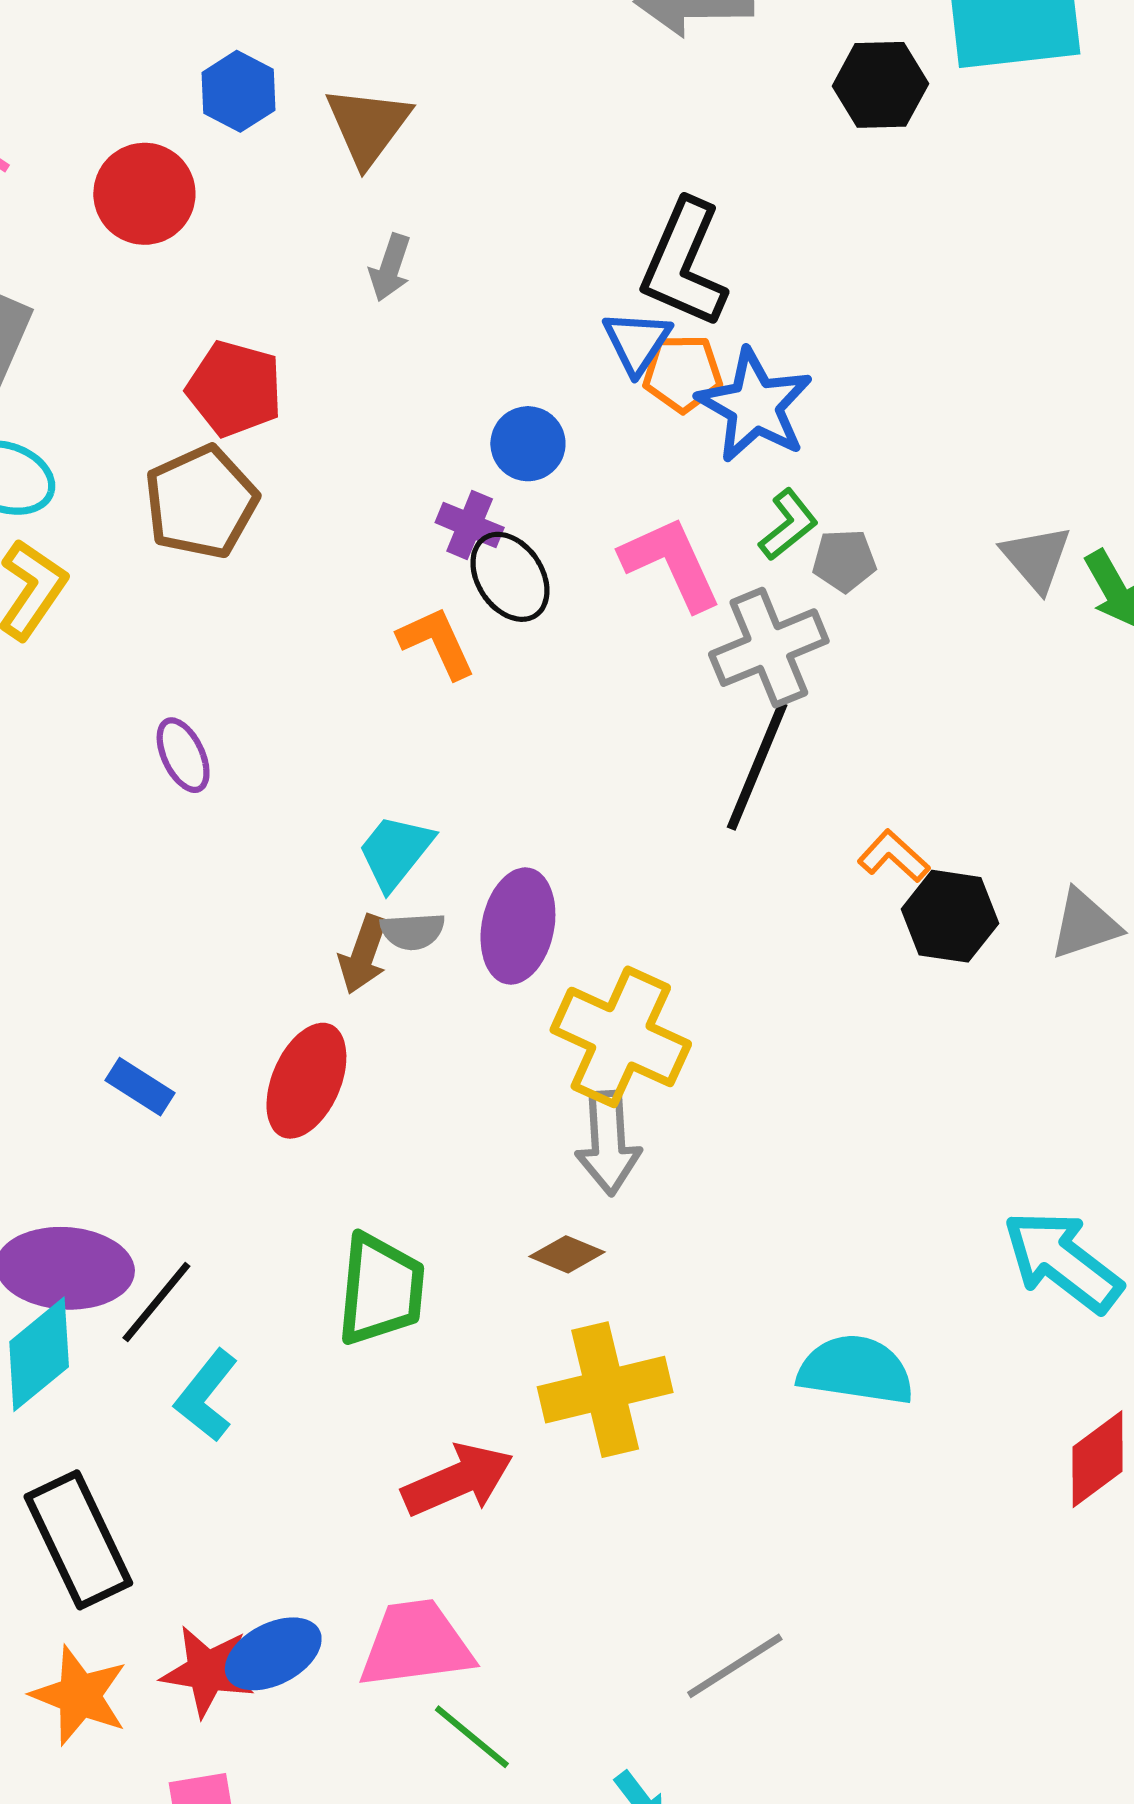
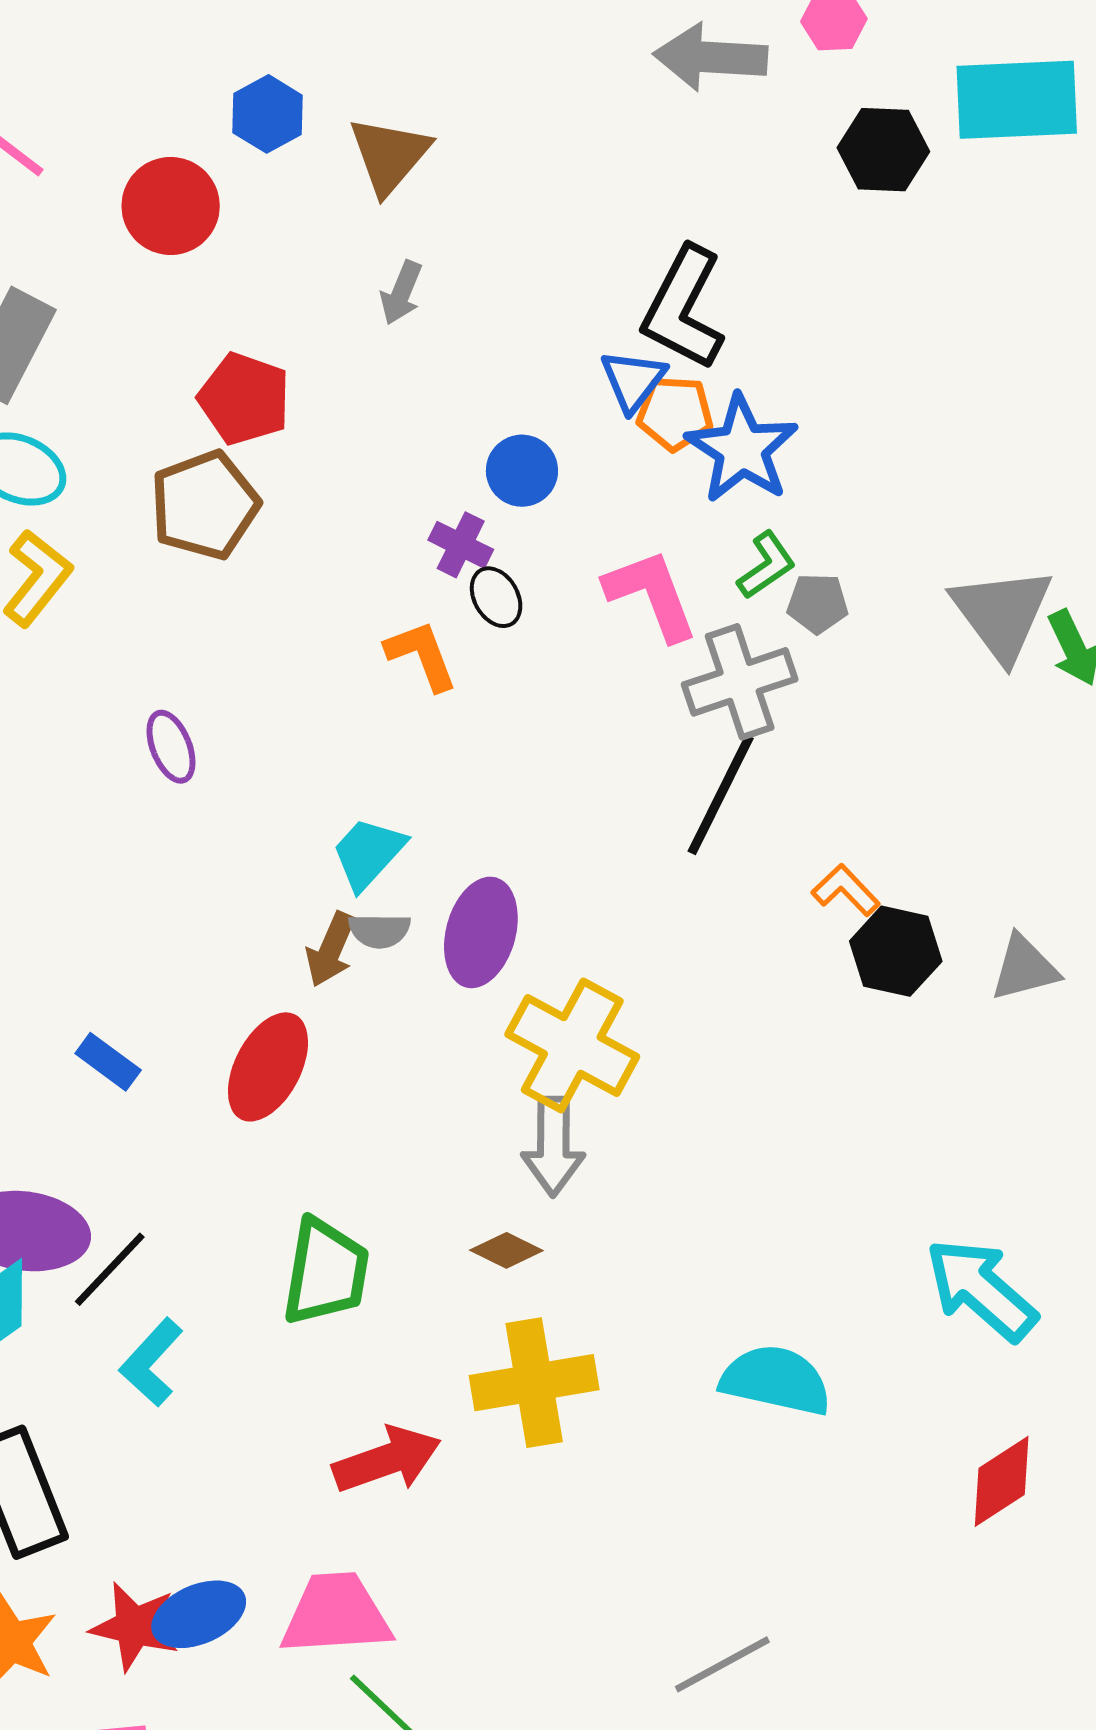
gray triangle: (1036, 558) -> (1002, 614), size x1.5
black ellipse: (510, 577) -> (496, 597), size x0.7
gray line: (735, 1666) -> (722, 1664), moved

